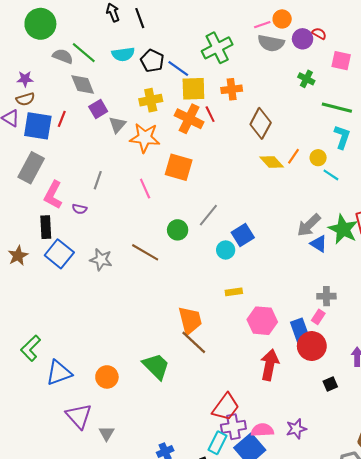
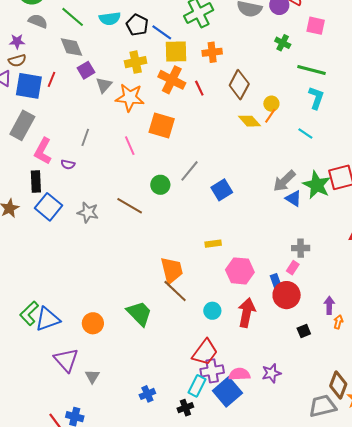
gray semicircle: (63, 56) -> (38, 21), moved
red line: (210, 114) -> (199, 88), moved
yellow circle: (318, 158) -> (271, 104), moved
cyan circle: (226, 250) -> (212, 311), moved
blue rectangle: (300, 331) -> (276, 281), size x0.6
green L-shape: (31, 348) -> (29, 313), moved

